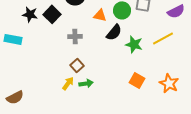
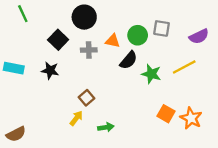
black star: (30, 14) -> (50, 70), moved
gray cross: (75, 36) -> (89, 50), moved
orange square: (137, 80) -> (166, 114), moved
green arrow: (86, 83) -> (106, 127), moved

